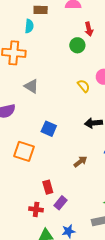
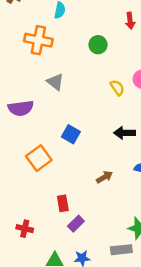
green circle: (77, 45) -> (98, 45), moved
orange square: (24, 151) -> (39, 158), turned 30
red cross: (36, 209) -> (25, 229), moved

